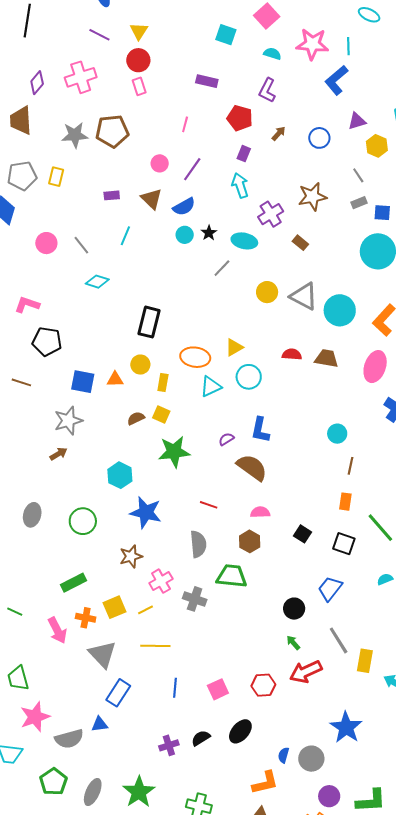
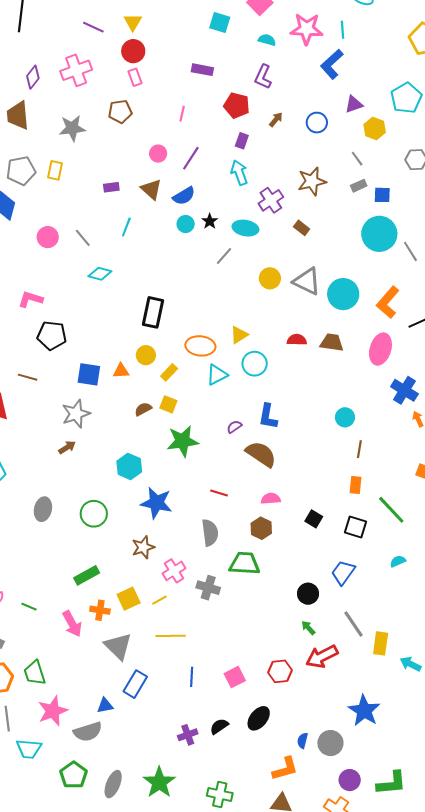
brown pentagon: (112, 131) -> (120, 112), moved, size x0.7
yellow rectangle: (163, 382) -> (169, 372), turned 36
blue triangle: (99, 724) -> (105, 706), moved

